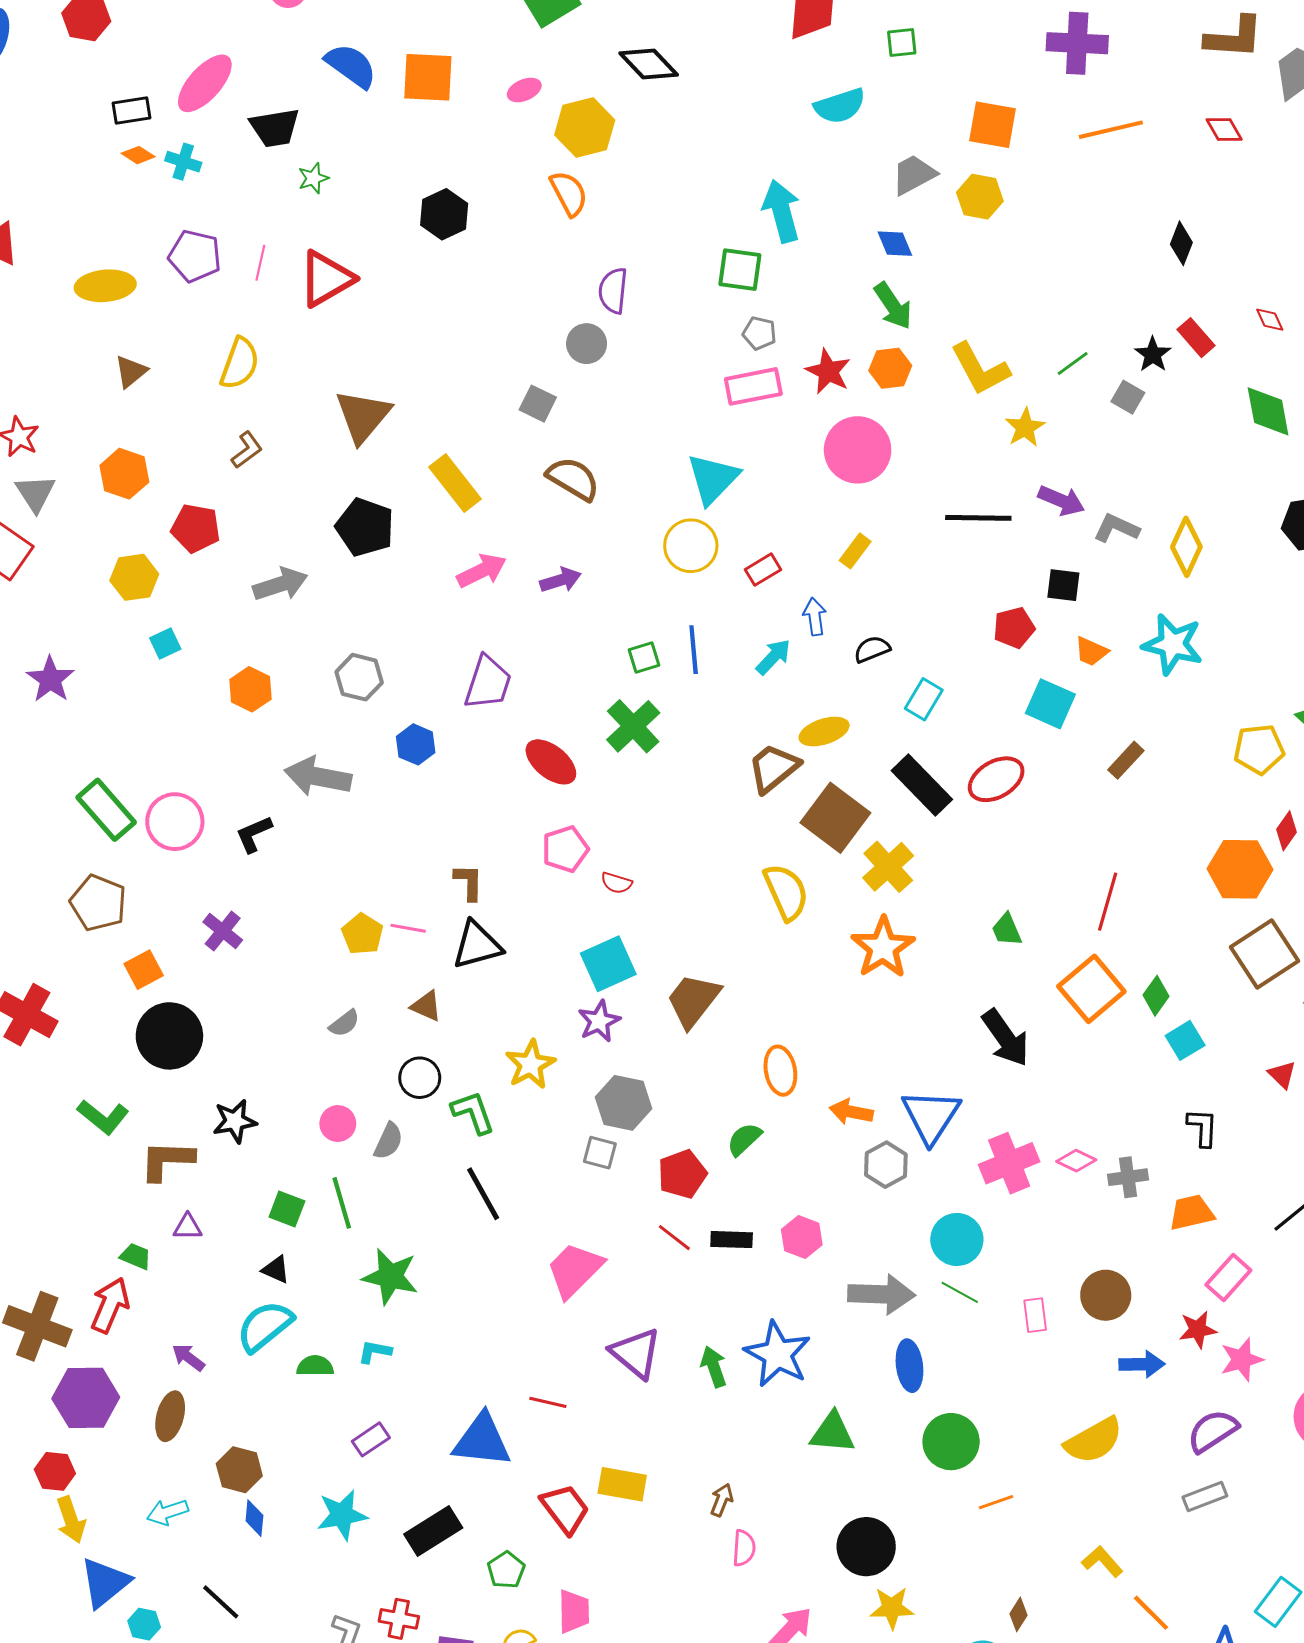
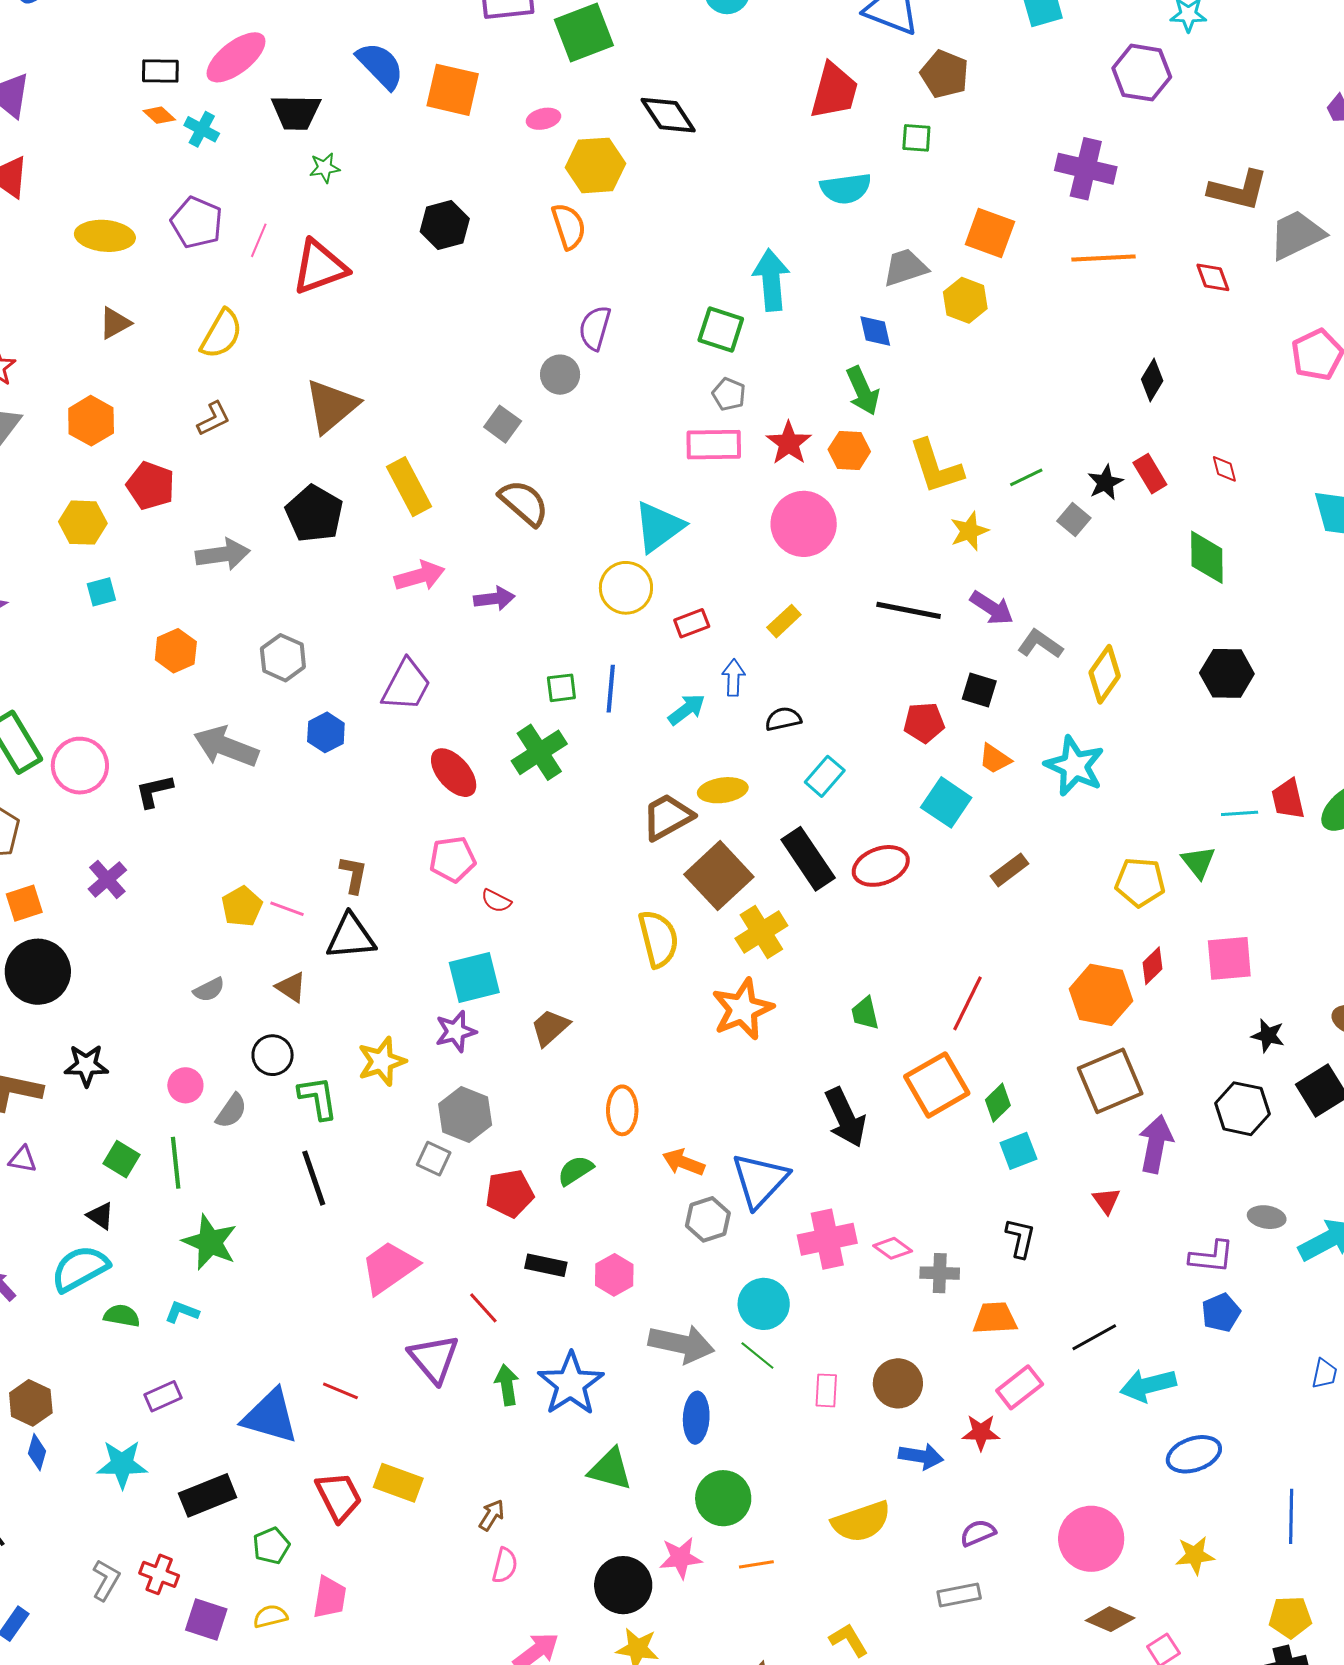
brown trapezoid: (693, 1000) -> (550, 1028), size x0.7
red line: (674, 1238) -> (483, 1308), moved
pink star: (1242, 1360) -> (681, 1558), moved
purple semicircle: (1213, 1431) -> (978, 1533), size x0.7

